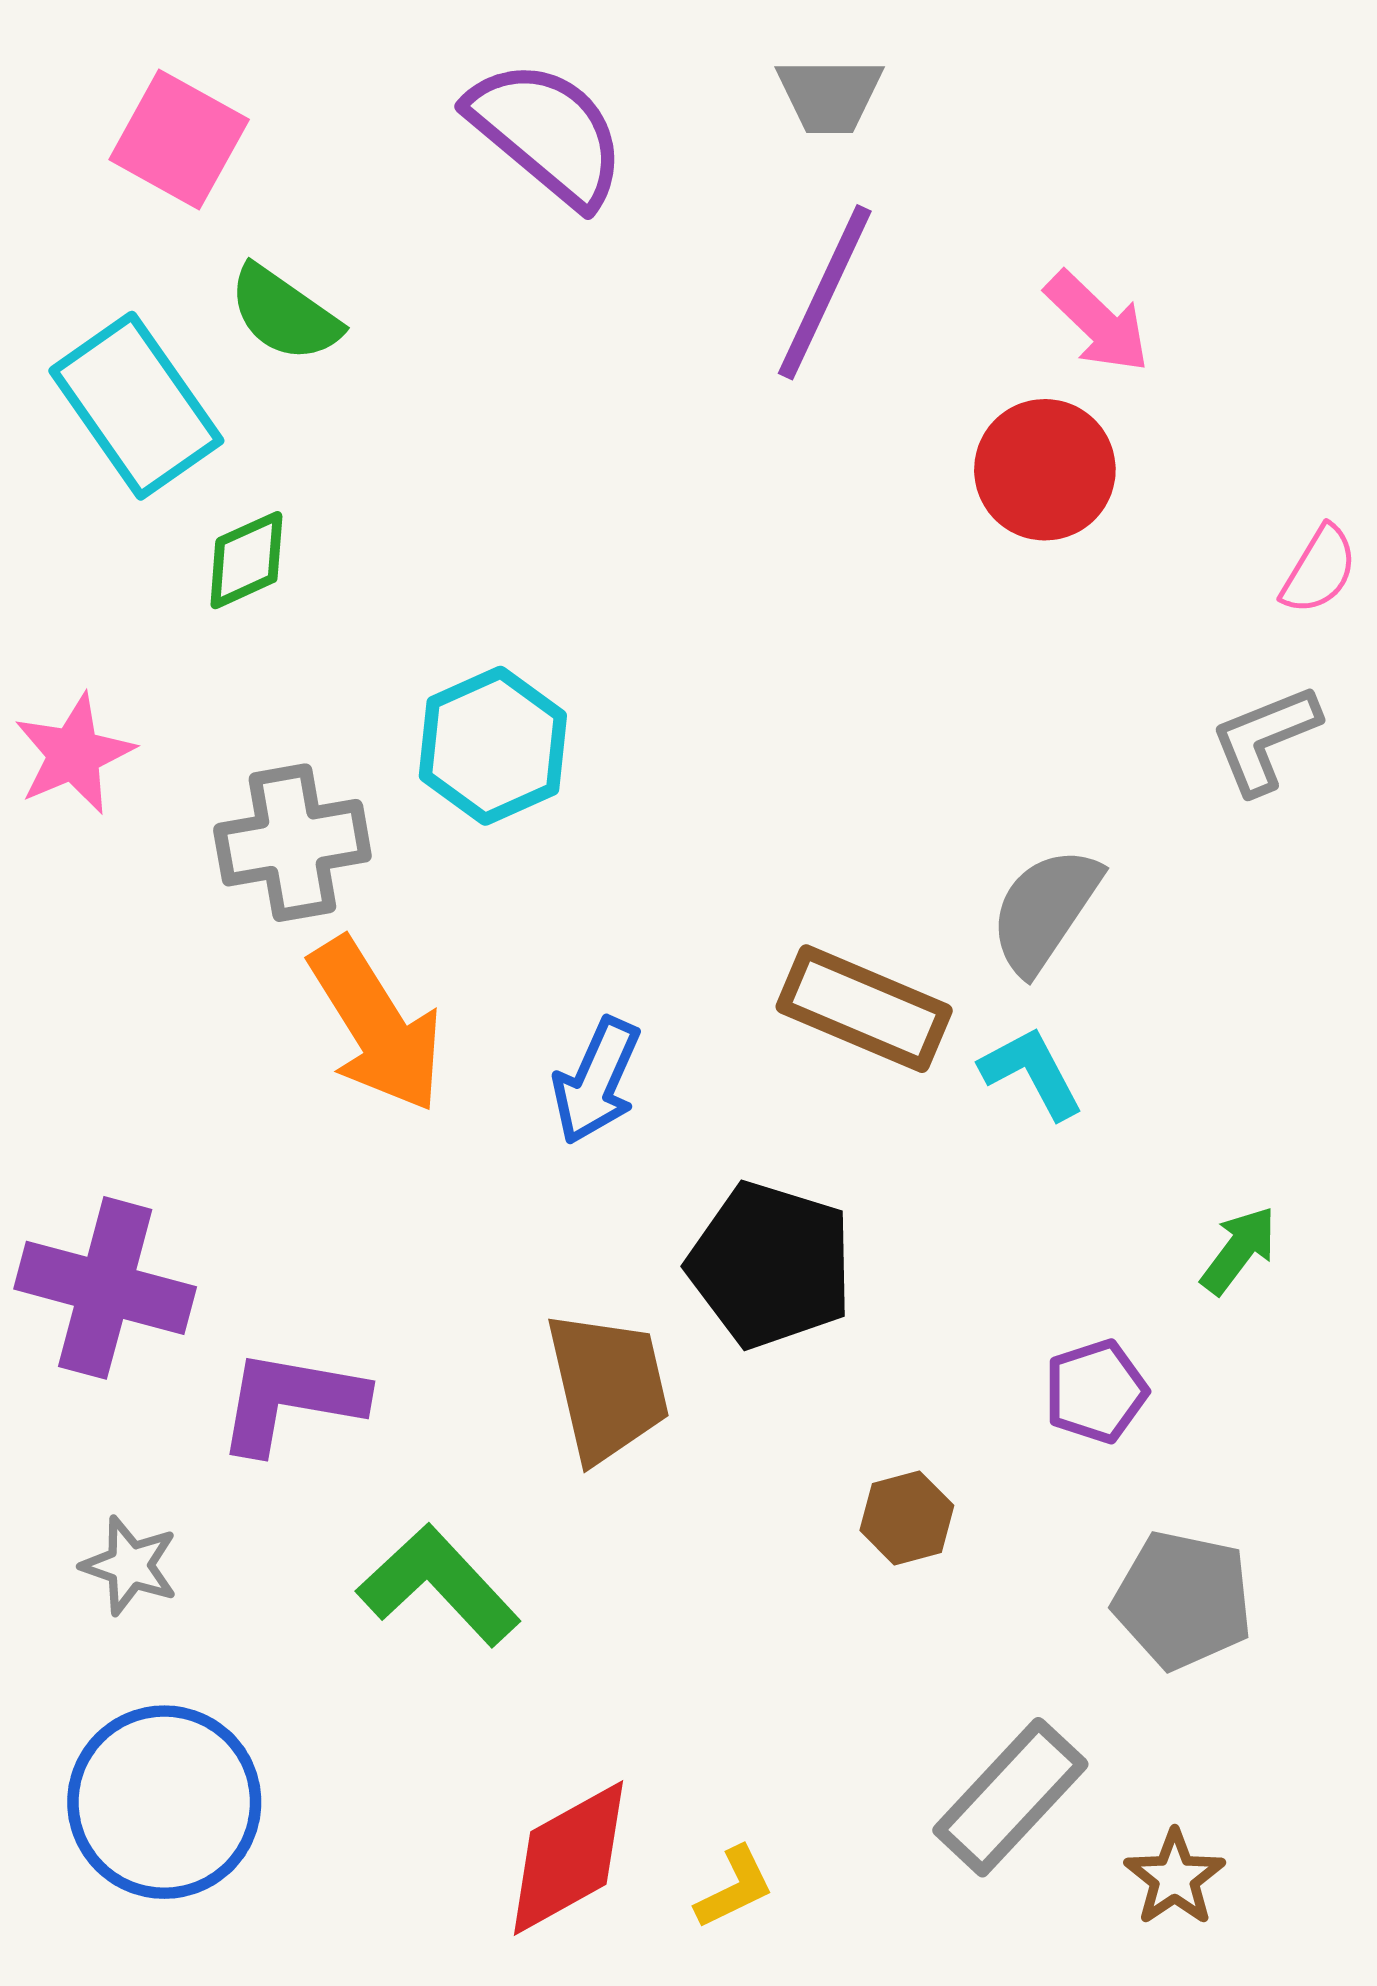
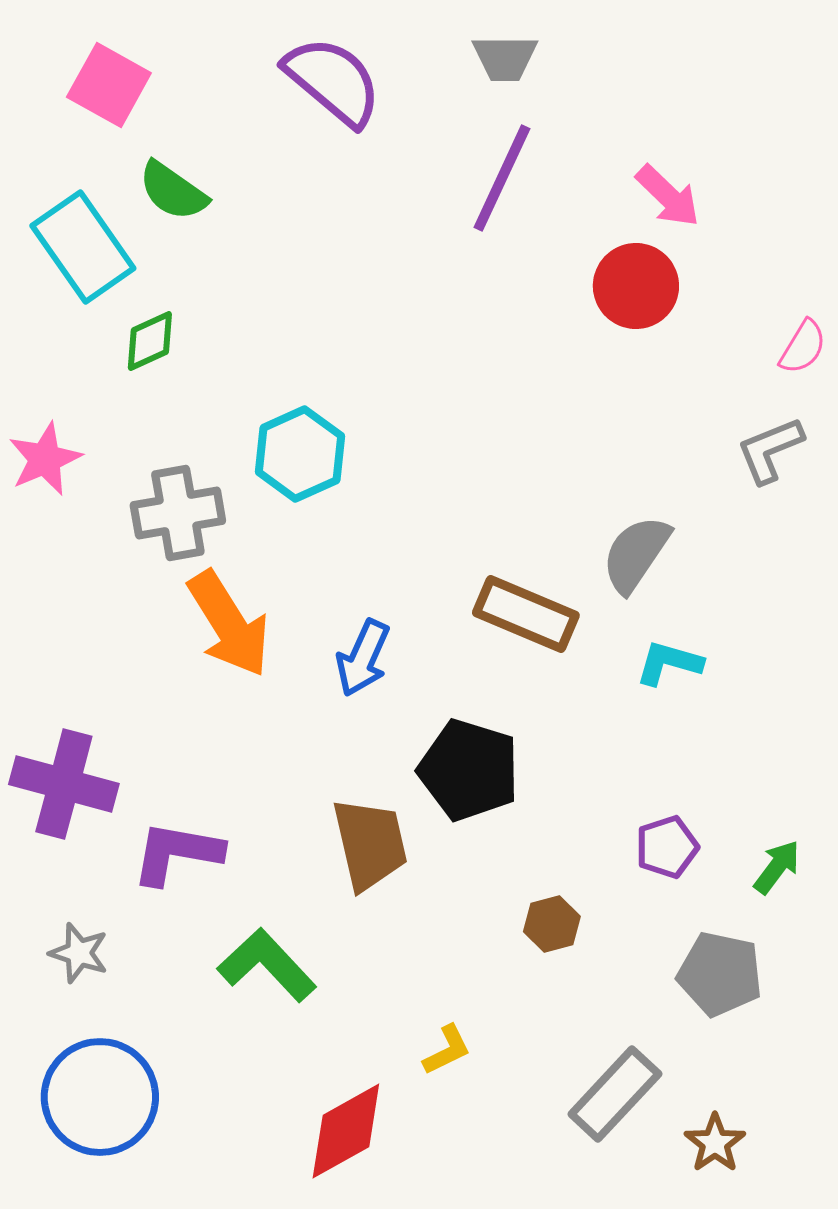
cyan L-shape: (1032, 1073) -> (669, 663), moved, turned -46
green arrow: (1239, 1250) -> (777, 867), moved
yellow L-shape: (734, 1888) -> (447, 1050), moved

